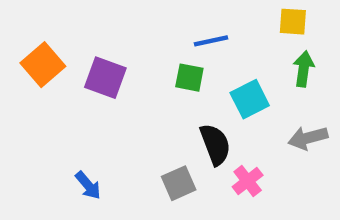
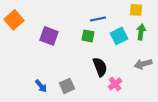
orange square: (43, 65) -> (14, 20), moved
cyan square: (250, 99) -> (119, 36), moved
gray square: (179, 183) -> (67, 86), moved

